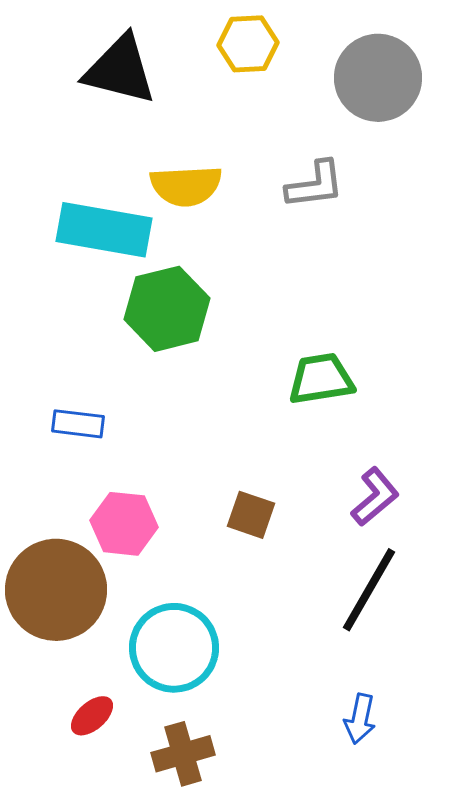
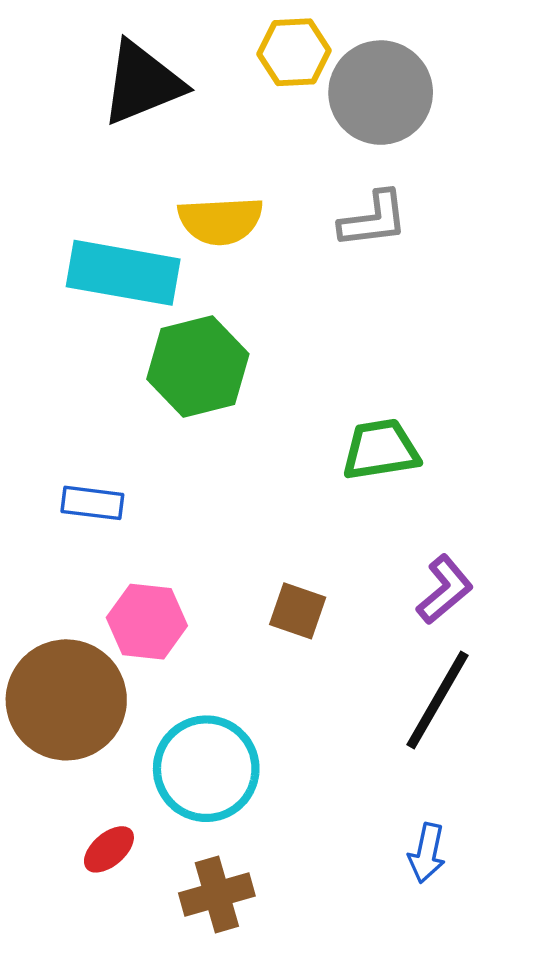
black triangle: (120, 70) -> (142, 83), turned -36
gray circle: (378, 78) -> (381, 93), moved

